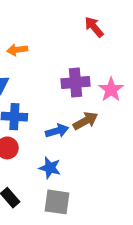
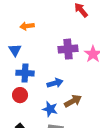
brown arrow: (85, 121) -> (73, 101), moved

